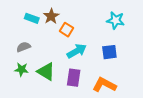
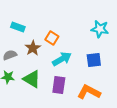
brown star: (51, 16) -> (33, 48), moved

